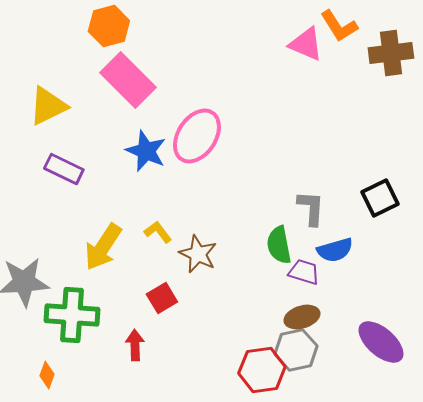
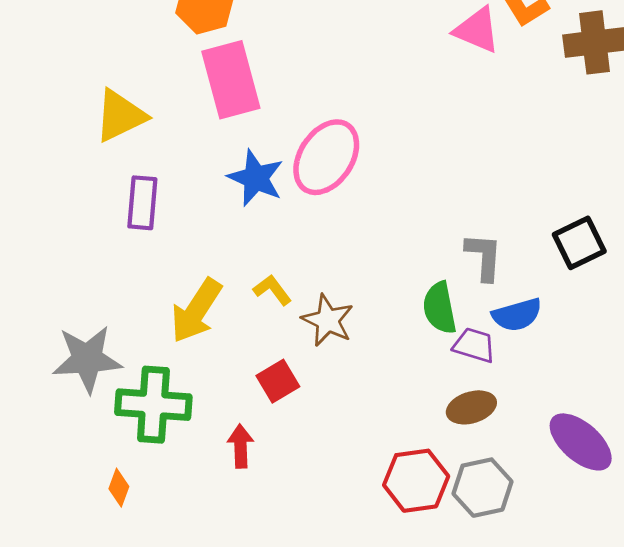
pink rectangle: (128, 80) -> (231, 80), turned 30
purple rectangle: (64, 169) -> (142, 203), turned 69
gray hexagon: (296, 350) -> (482, 488), moved

